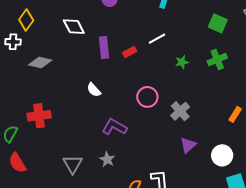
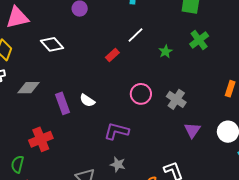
purple rectangle: (104, 48) -> (62, 103), moved

